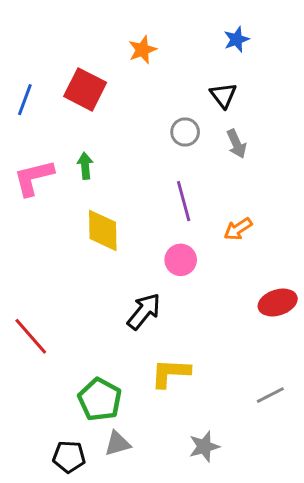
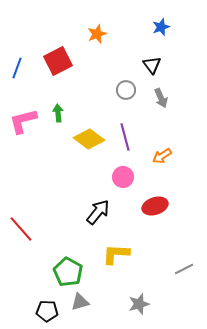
red square: (85, 89) -> (58, 61), turned 36
yellow diamond: (103, 230) -> (89, 139), moved, turned -52
red ellipse: (278, 302) -> (155, 206), moved

